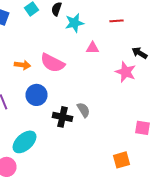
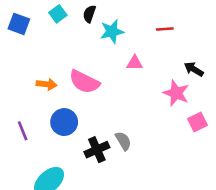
black cross: (62, 117) -> (97, 150), turned -36
pink square: (142, 128) -> (197, 122), moved, turned -35

